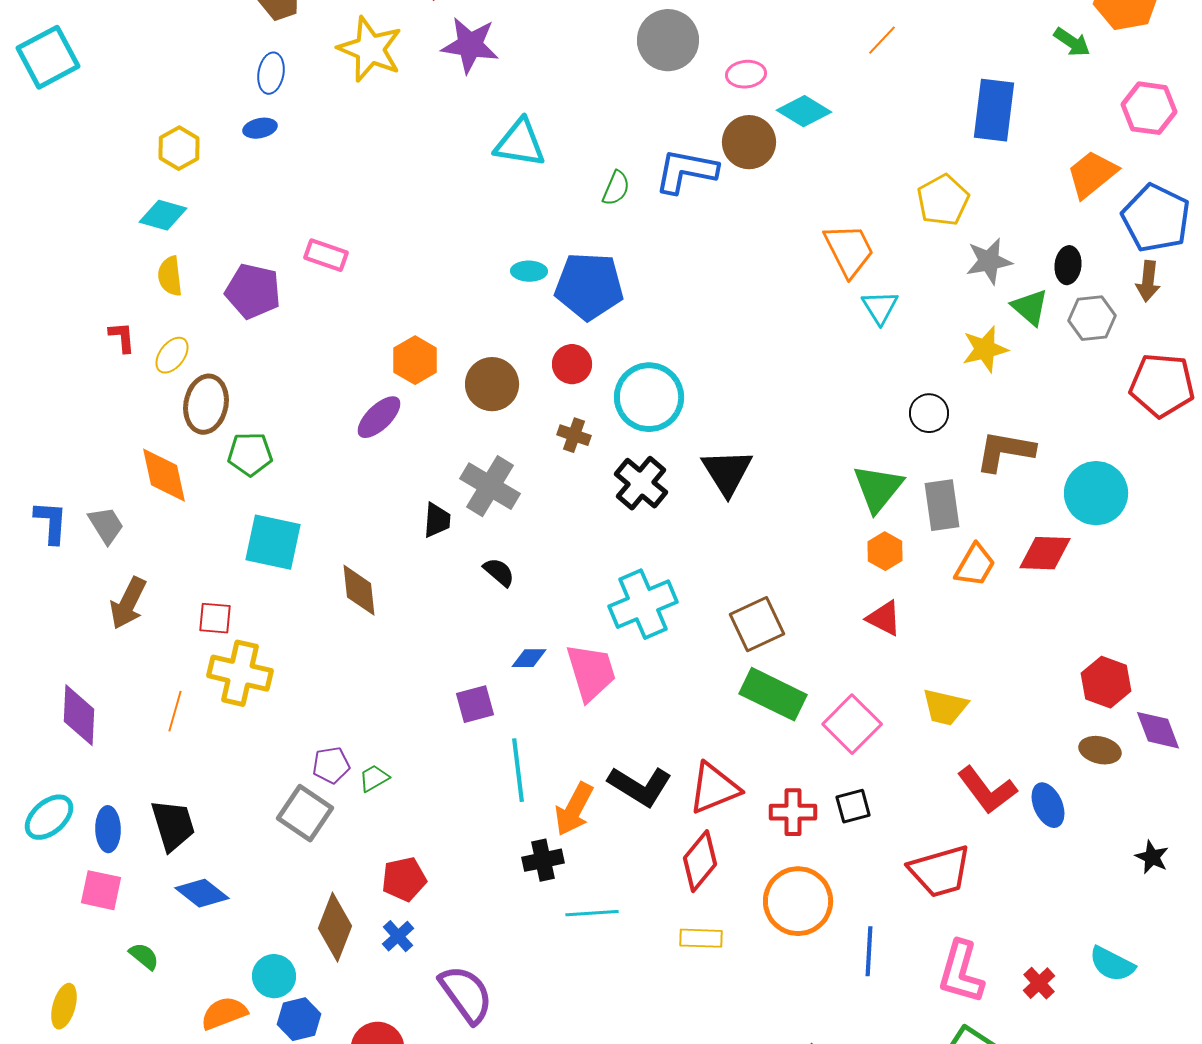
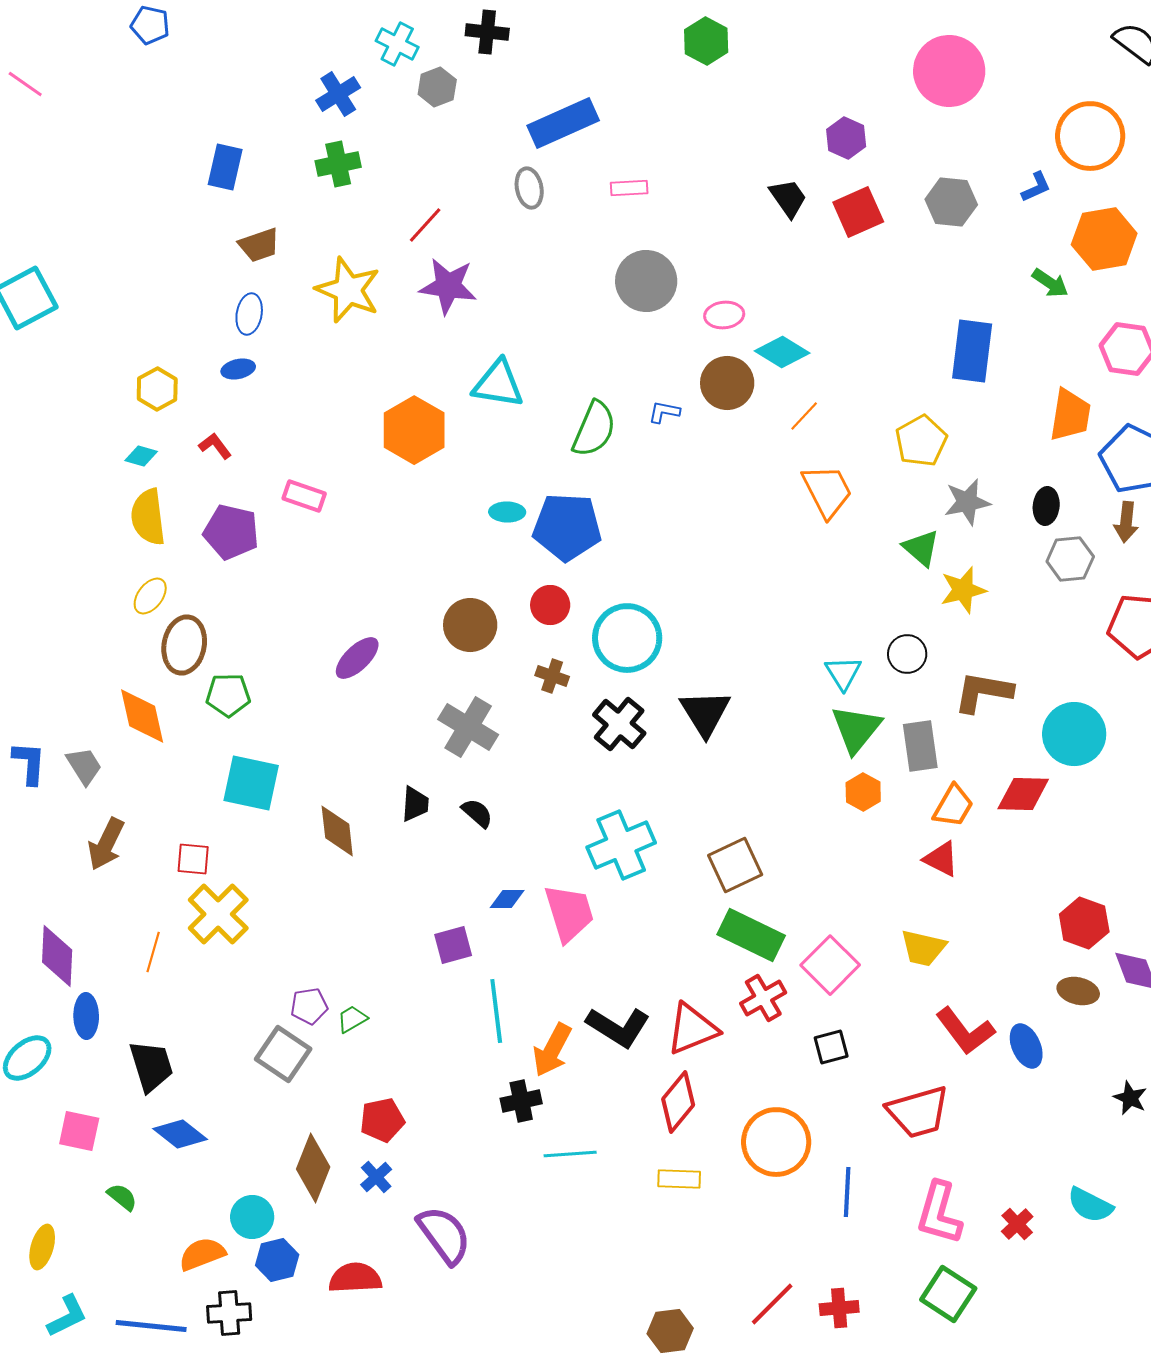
orange line: (882, 40) -> (804, 416), moved
blue L-shape: (686, 171) -> (664, 412), size x0.5
orange trapezoid: (1092, 174) -> (1070, 415), turned 138
green semicircle: (616, 188) -> (594, 429), size x1.6
cyan diamond: (163, 215) -> (141, 456), size x0.7
yellow semicircle: (170, 276) -> (148, 517), size x1.4
cyan triangle: (880, 307) -> (843, 673), moved
green triangle: (1030, 307) -> (921, 548), moved
red L-shape: (122, 337) -> (215, 446), moved, turned -32
orange hexagon: (415, 360) -> (414, 430), moved, size x1.4
black trapezoid: (437, 520) -> (415, 804), moved
red triangle: (884, 618) -> (941, 859), moved
yellow cross: (240, 673) -> (218, 914), turned 32
red cross: (793, 812) -> (763, 998), moved, turned -30
blue ellipse: (108, 829) -> (86, 1016), moved

